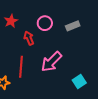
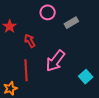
pink circle: (45, 23) -> (48, 12), moved

